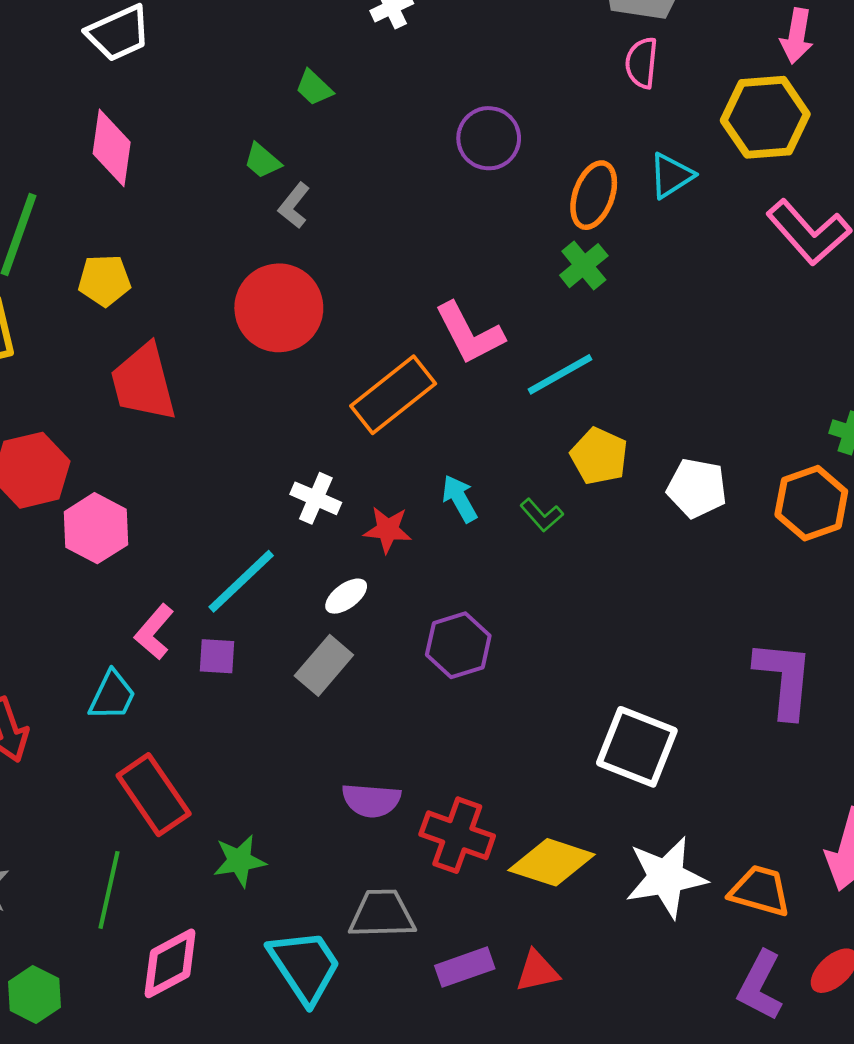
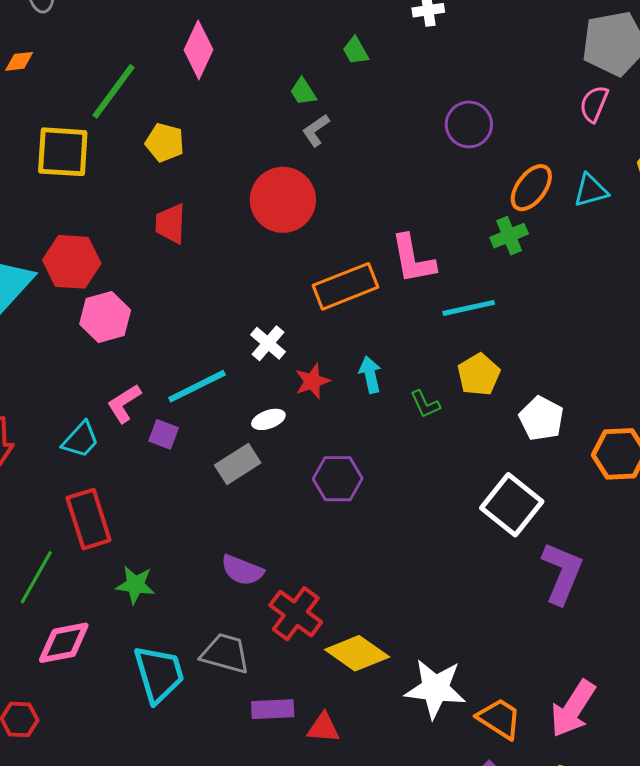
red trapezoid: (143, 382) -> (170, 224), size x0.7
red star: (388, 530) -> (312, 381), turned 30
white square: (637, 747) -> (512, 505), moved

